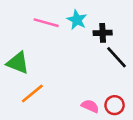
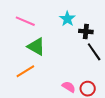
pink line: (46, 23) -> (25, 21), moved
green triangle: (18, 63) -> (36, 47), moved

